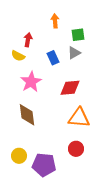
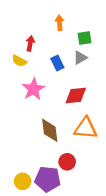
brown diamond: (27, 115) -> (50, 130), moved
red circle: (76, 149) -> (67, 162), moved
yellow circle: (19, 156) -> (23, 181), moved

